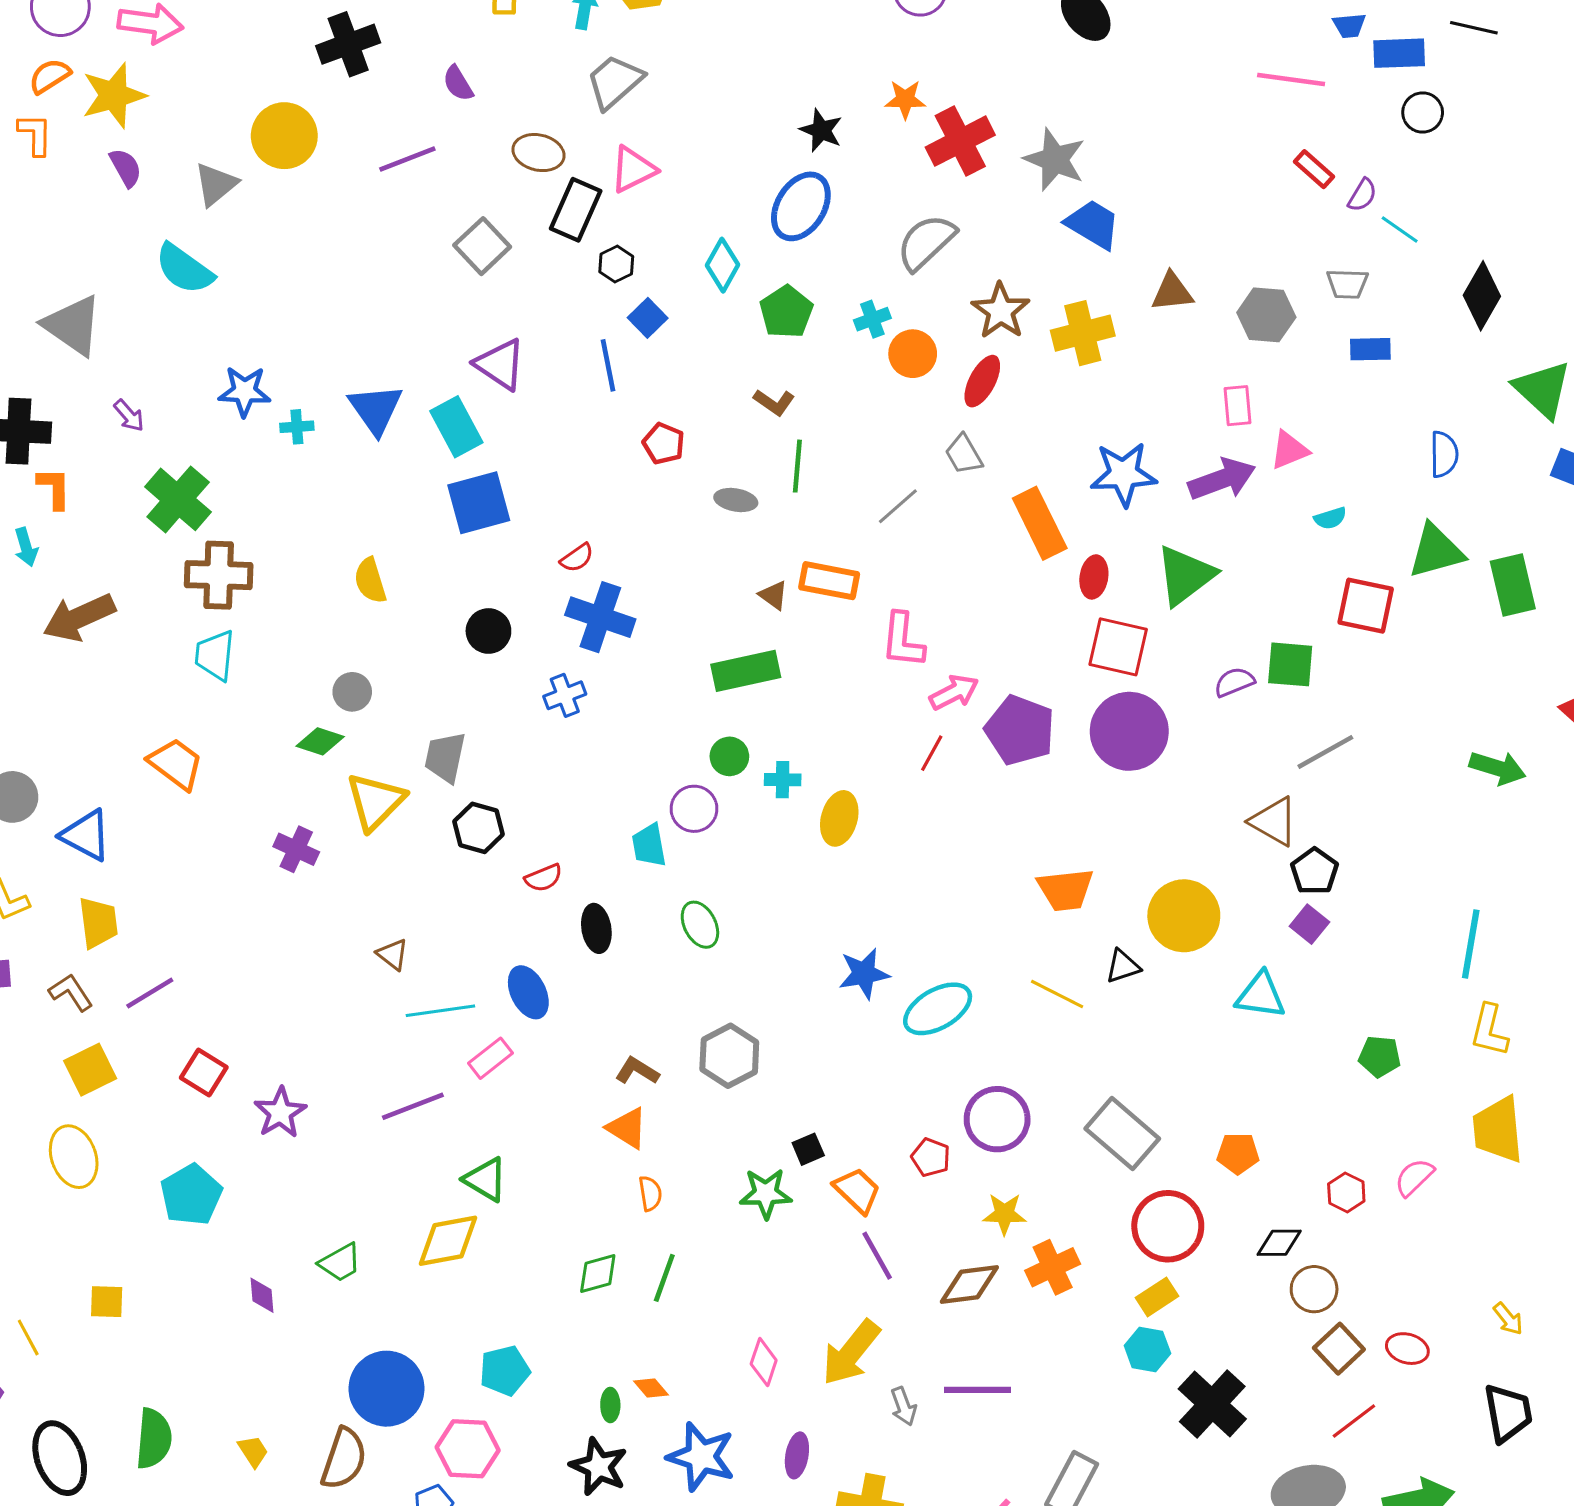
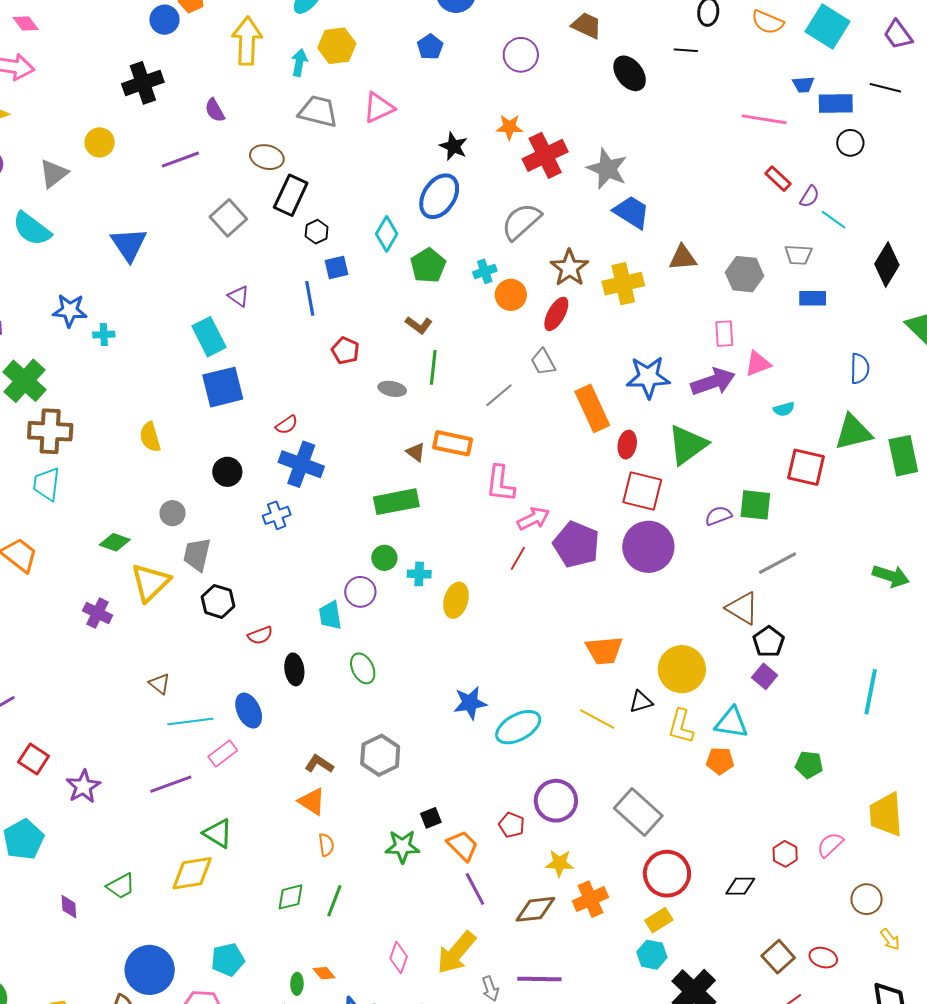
gray trapezoid: (615, 82) -> (318, 111), turned 54
yellow circle: (284, 136) -> (100, 142), size x0.7
pink triangle: (633, 169) -> (379, 108), moved
blue square: (648, 318) -> (337, 268), turned 30
purple triangle: (500, 364) -> (239, 296), size x0.6
blue triangle: (376, 409) -> (129, 244), moved
gray circle: (352, 692) -> (173, 513), moved
yellow L-shape: (1489, 1030) -> (681, 726), moved
orange pentagon: (1238, 1153) -> (720, 761), moved
brown circle: (1314, 1289) -> (867, 899), moved

